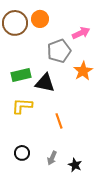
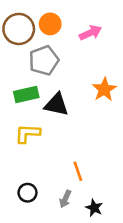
pink arrow: (81, 33) -> (90, 33), moved
gray pentagon: (59, 51) -> (44, 60), moved
orange line: (59, 121) -> (78, 171), moved

